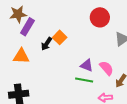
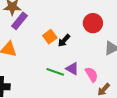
black arrow: (47, 44) -> (64, 41), moved
green line: (84, 80) -> (55, 72), moved

